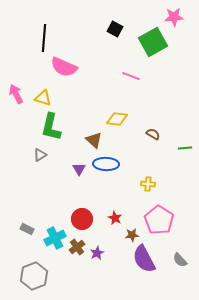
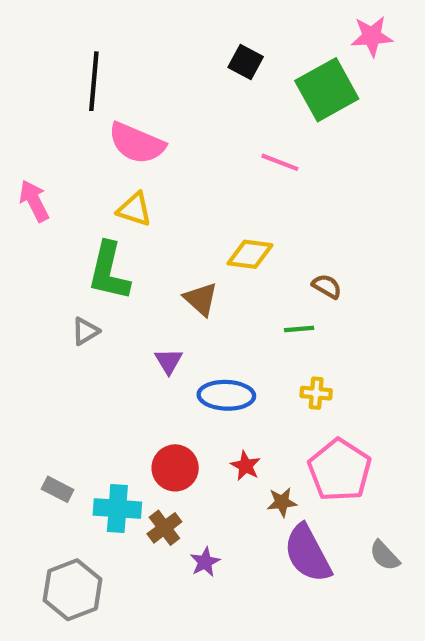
yellow triangle: (43, 98) -> (134, 209), moved
green line: (185, 148) -> (299, 329), moved
blue ellipse: (106, 164) -> (226, 395), moved
cyan cross: (55, 238) -> (117, 509), turned 30
purple star: (97, 253) -> (205, 562), moved

